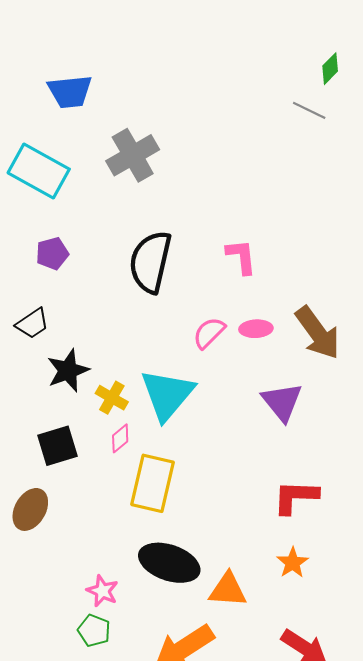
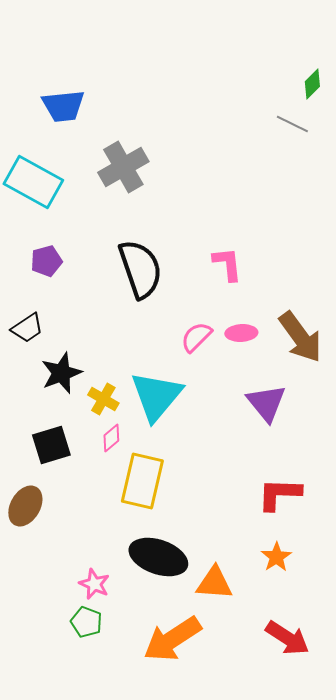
black semicircle: (150, 262) -> (140, 269), turned 148

